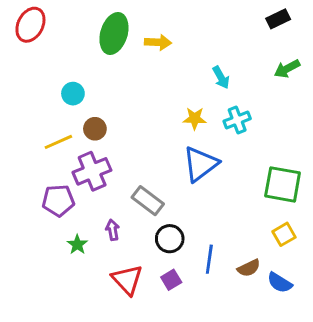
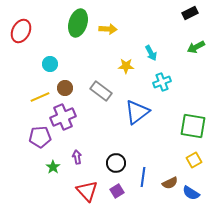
red ellipse: (30, 25) -> (21, 31), moved
yellow star: (195, 118) -> (126, 66), moved
gray rectangle: (148, 201) -> (101, 91), moved

